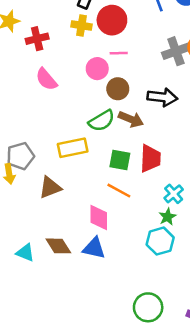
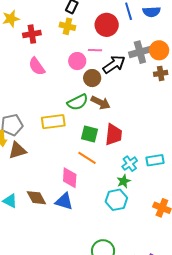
red circle: (112, 20) -> (107, 25), moved
black arrow: (162, 97) -> (114, 64), moved, turned -45
brown triangle: (50, 187) -> (17, 150), moved

